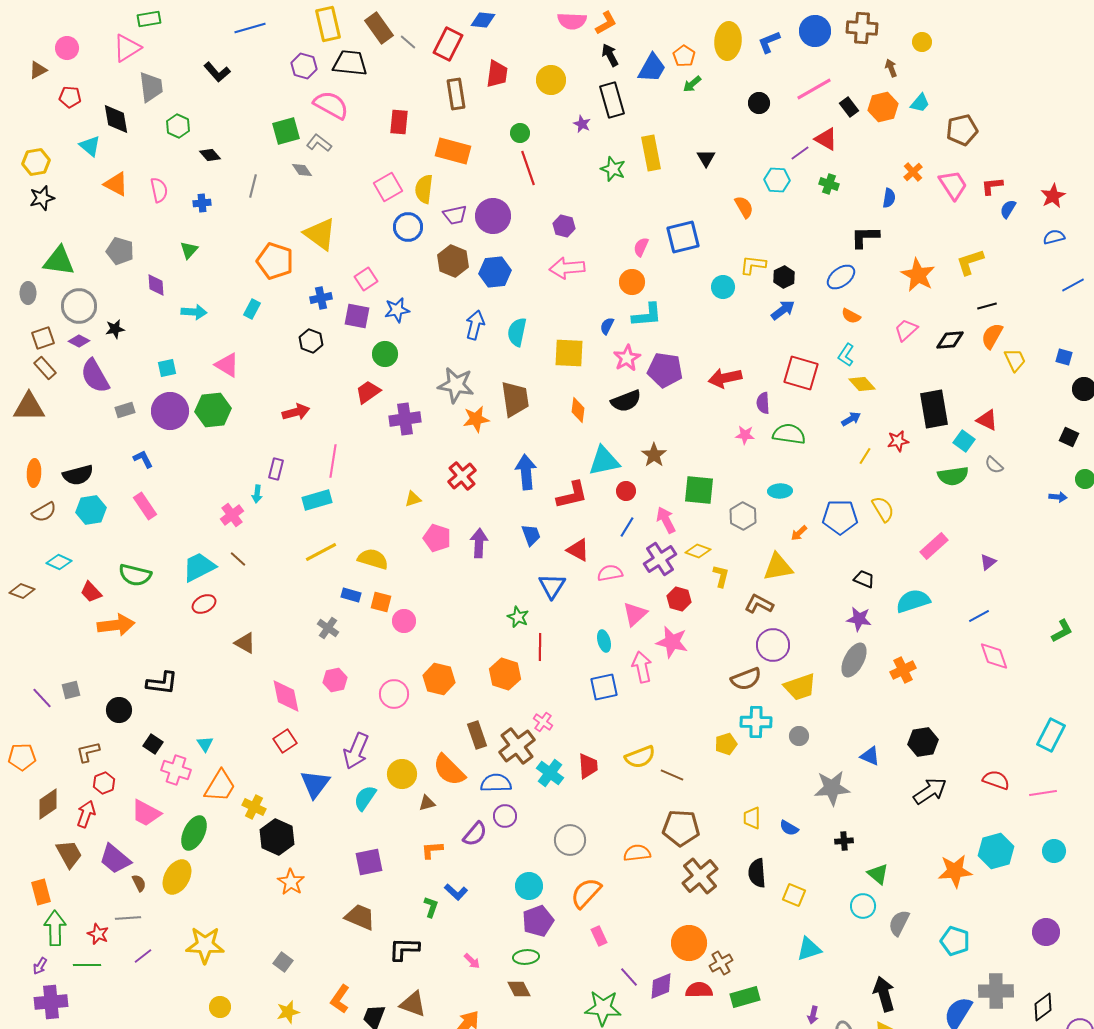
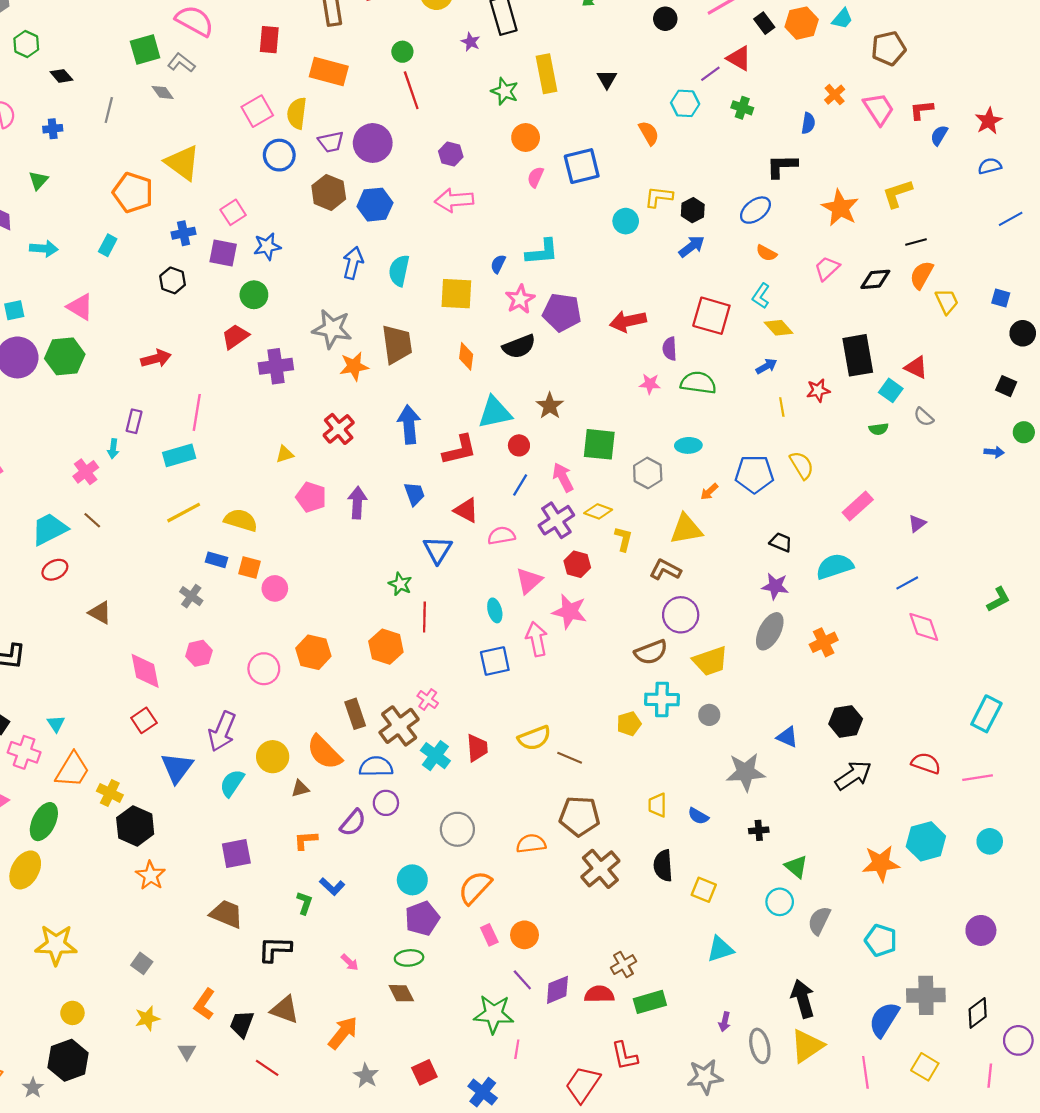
orange circle: (632, 282) -> (526, 137), moved
yellow line: (865, 456) -> (782, 407), turned -42
green semicircle: (953, 476) -> (879, 429), size x0.6
orange circle: (689, 943) -> (524, 935), moved, size x0.7

